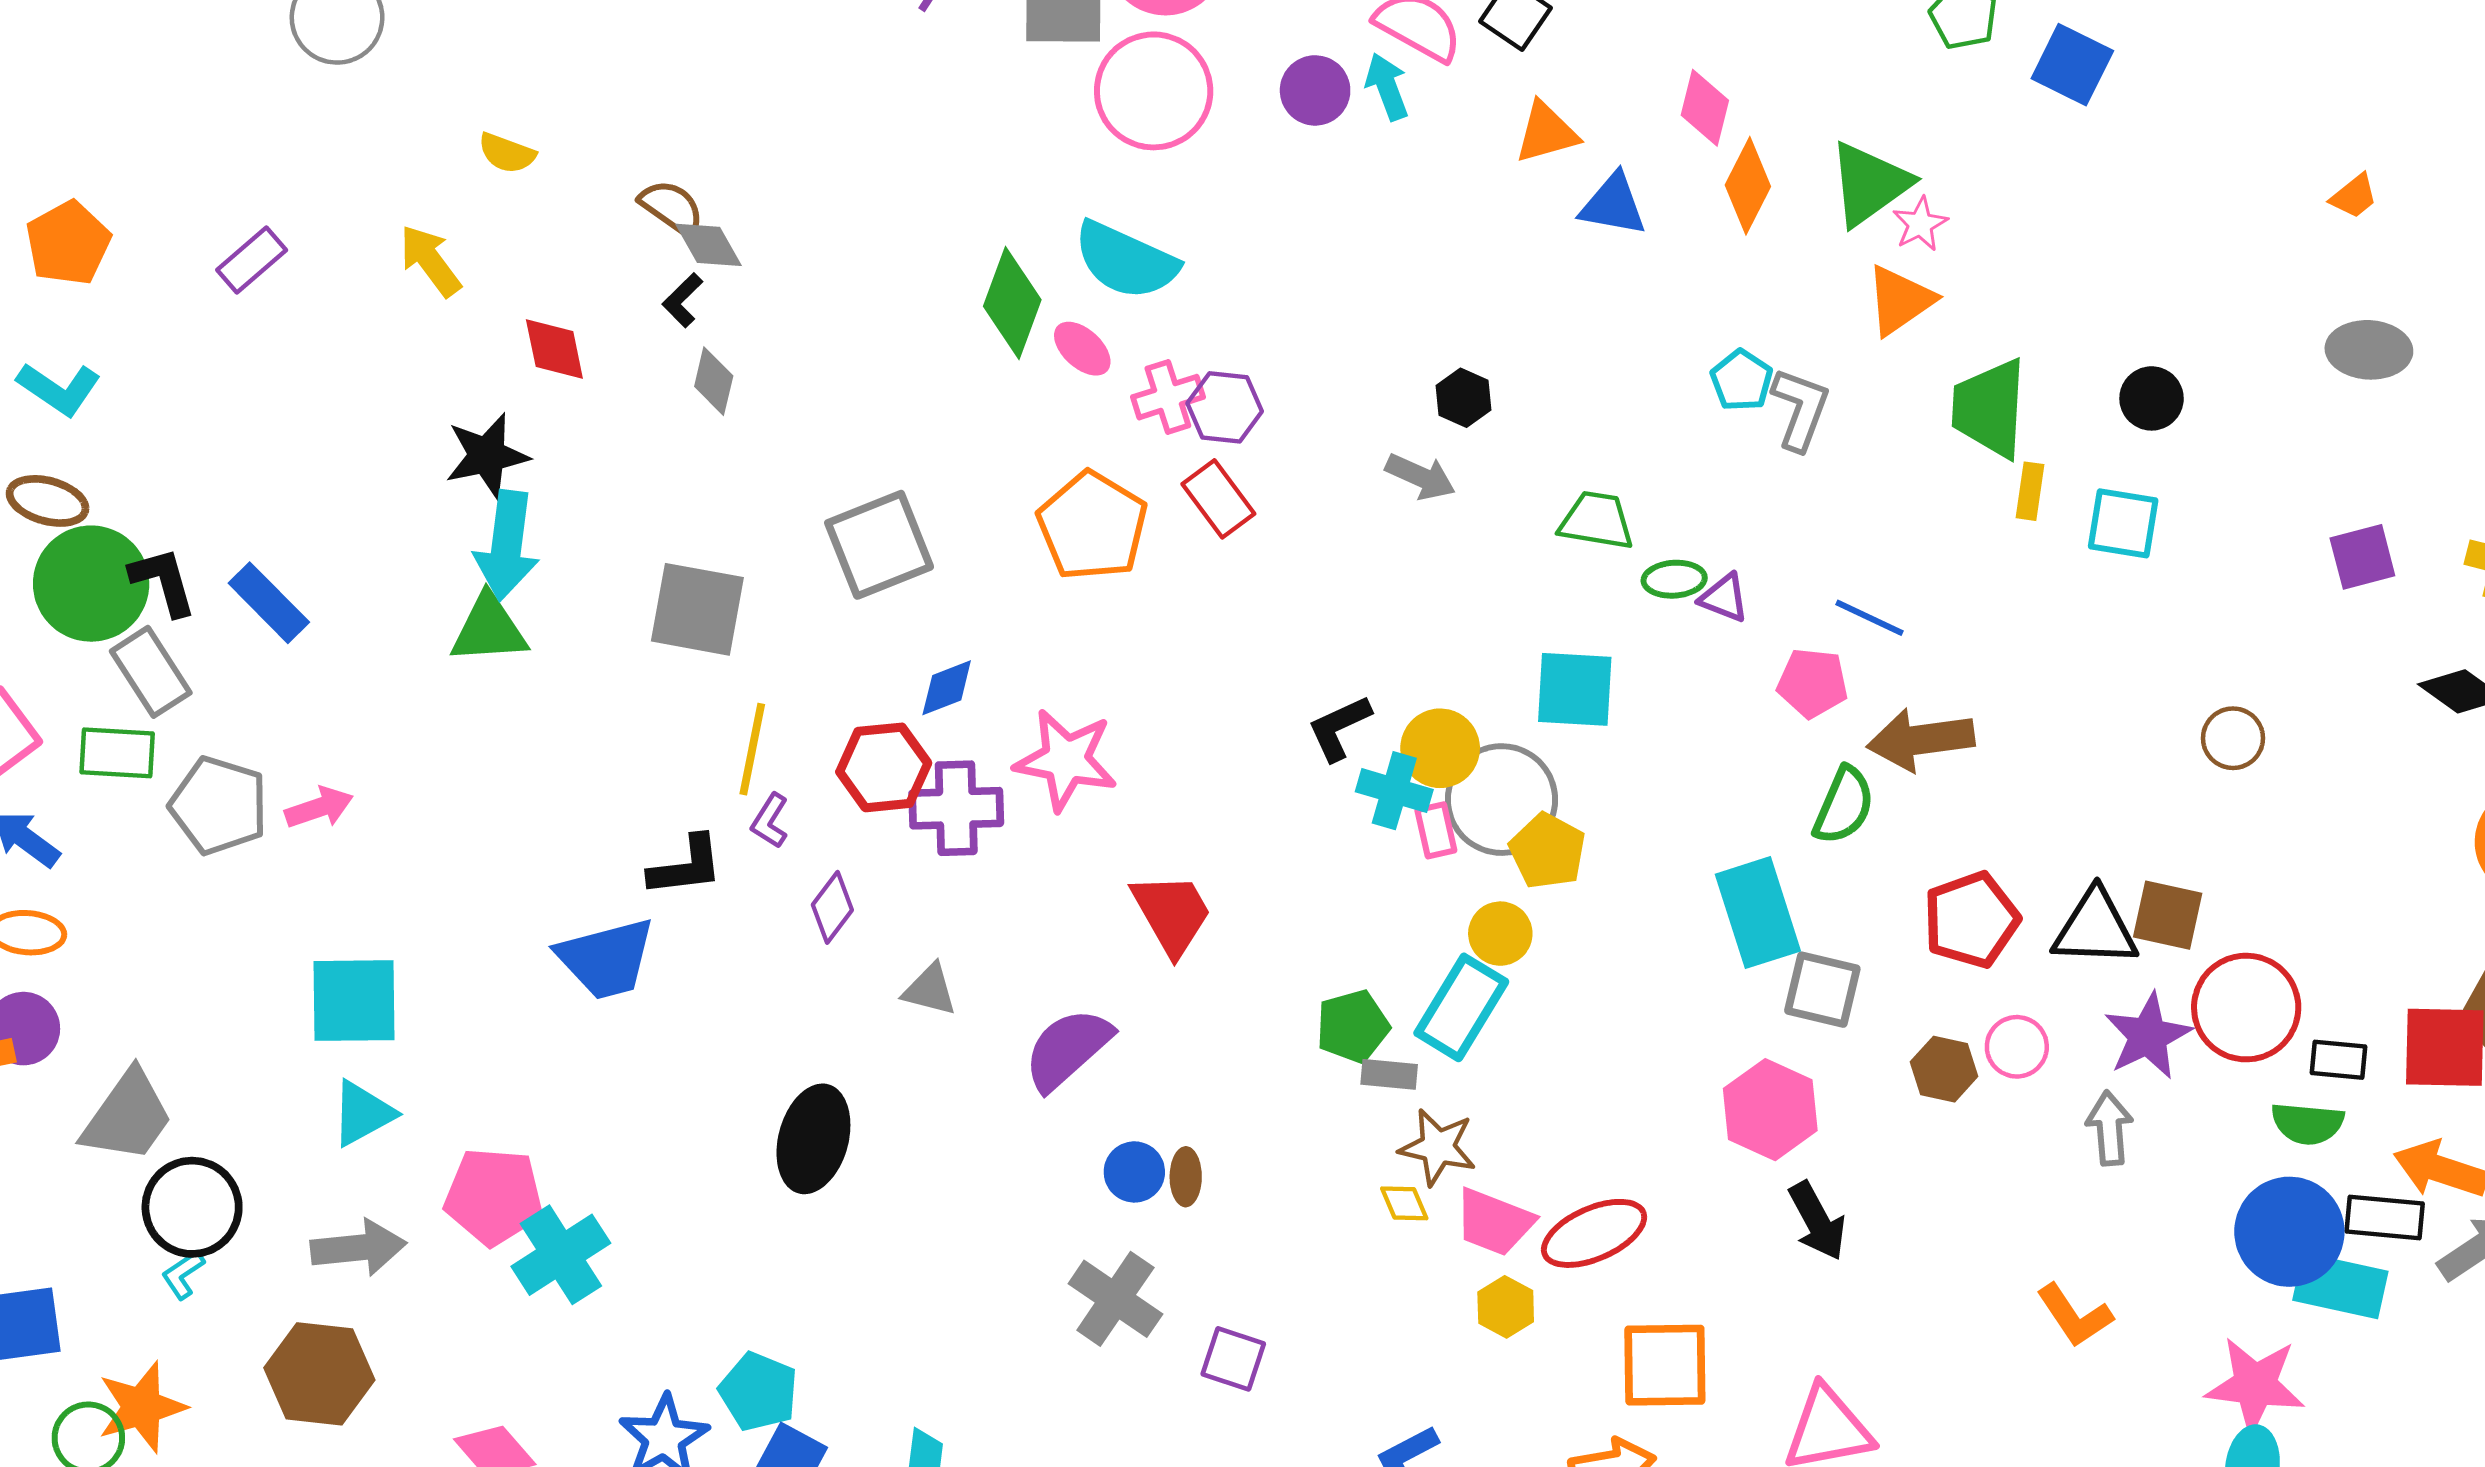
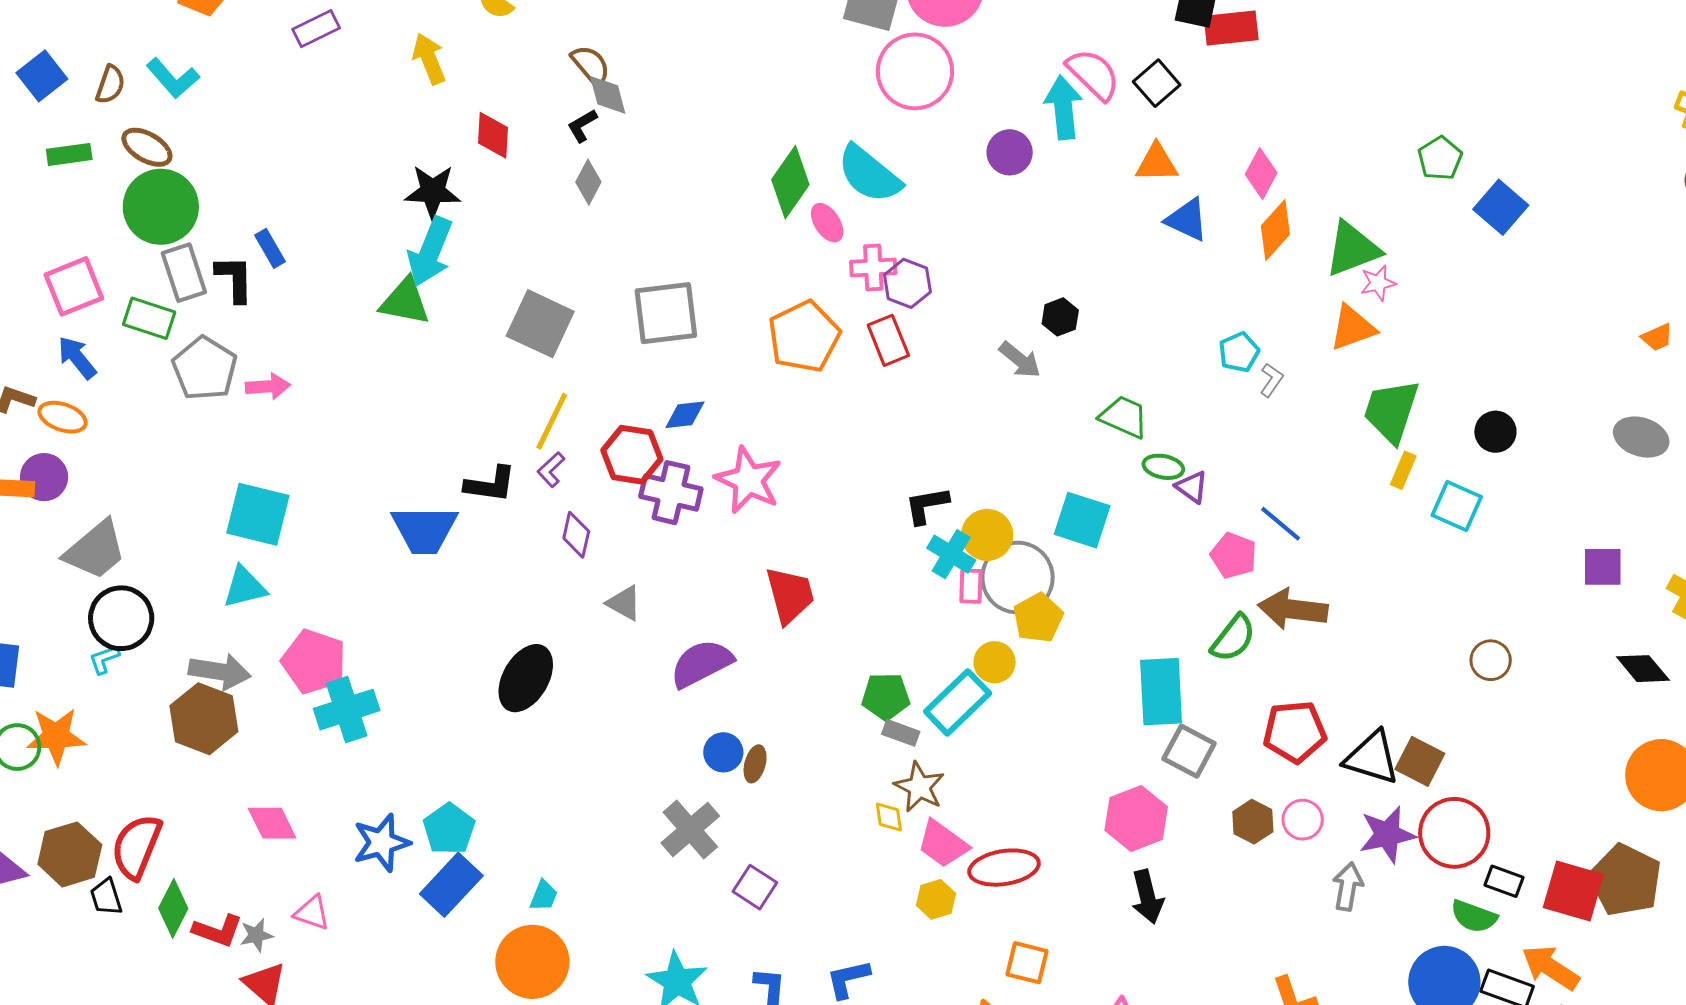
cyan arrow: (1387, 87) -> (1063, 107), size x1.4
purple circle: (1315, 90) -> (1010, 152), moved
gray L-shape: (1800, 409) -> (1271, 380), size x0.6
black L-shape: (163, 581) -> (234, 279), moved
blue rectangle: (269, 603) -> (270, 248), size x0.7
purple diamond: (832, 907) -> (576, 535), turned -39
orange square: (1665, 1365) -> (1027, 963), size x0.7
brown hexagon: (319, 1374) -> (204, 719), moved

